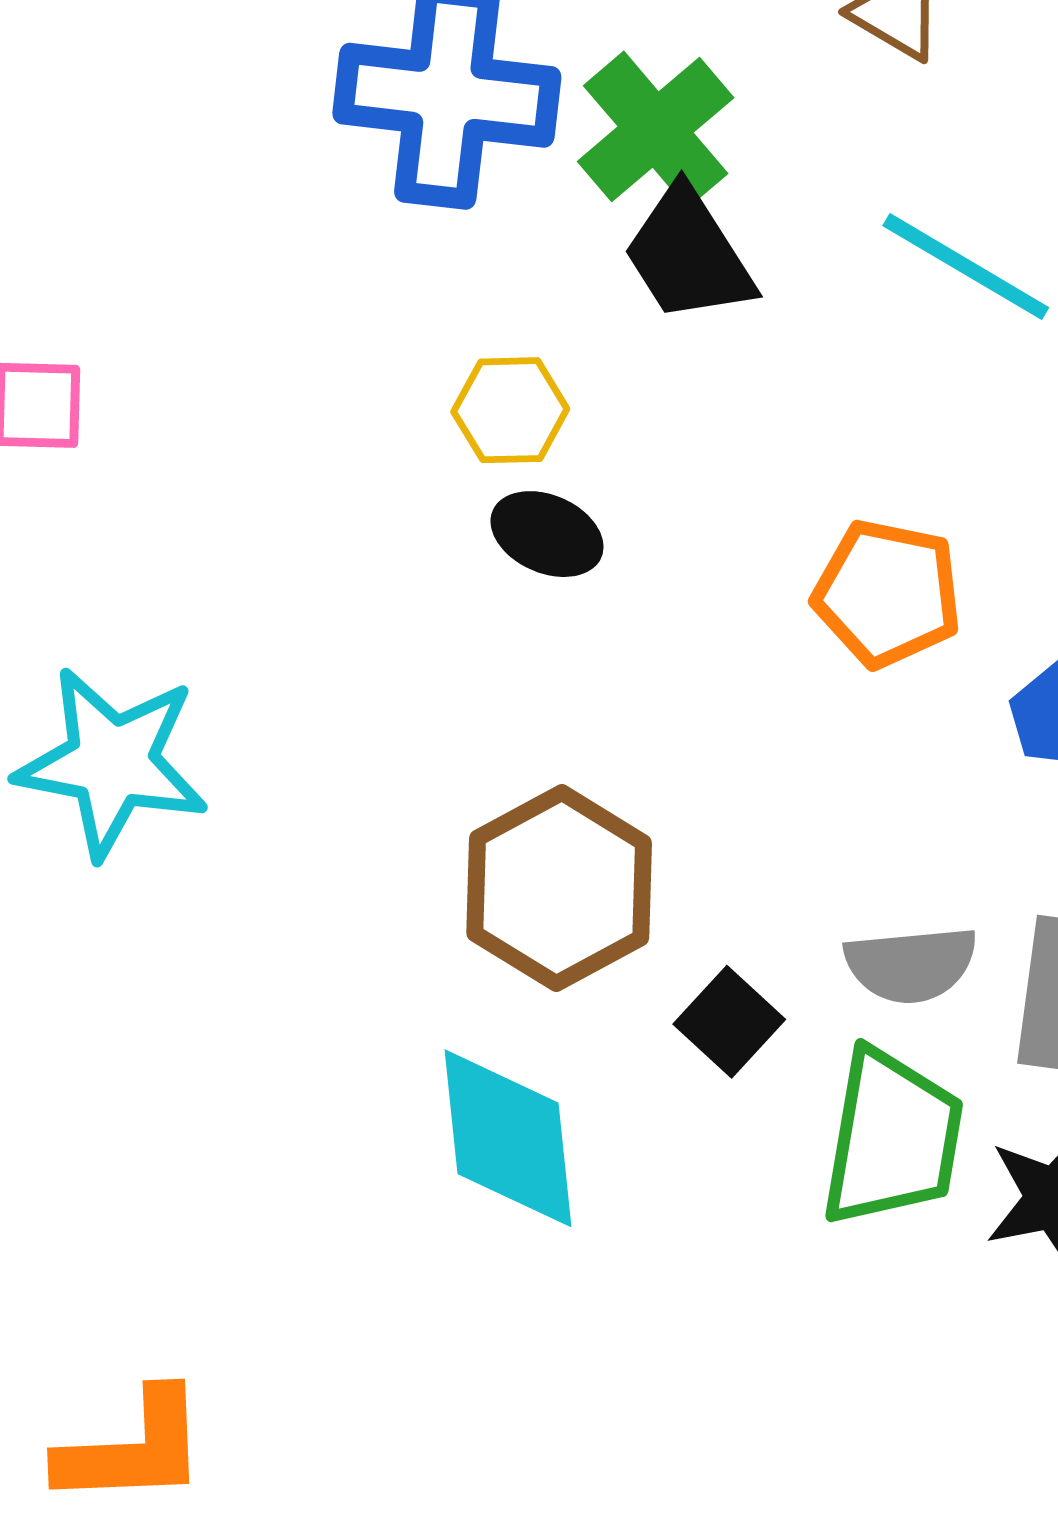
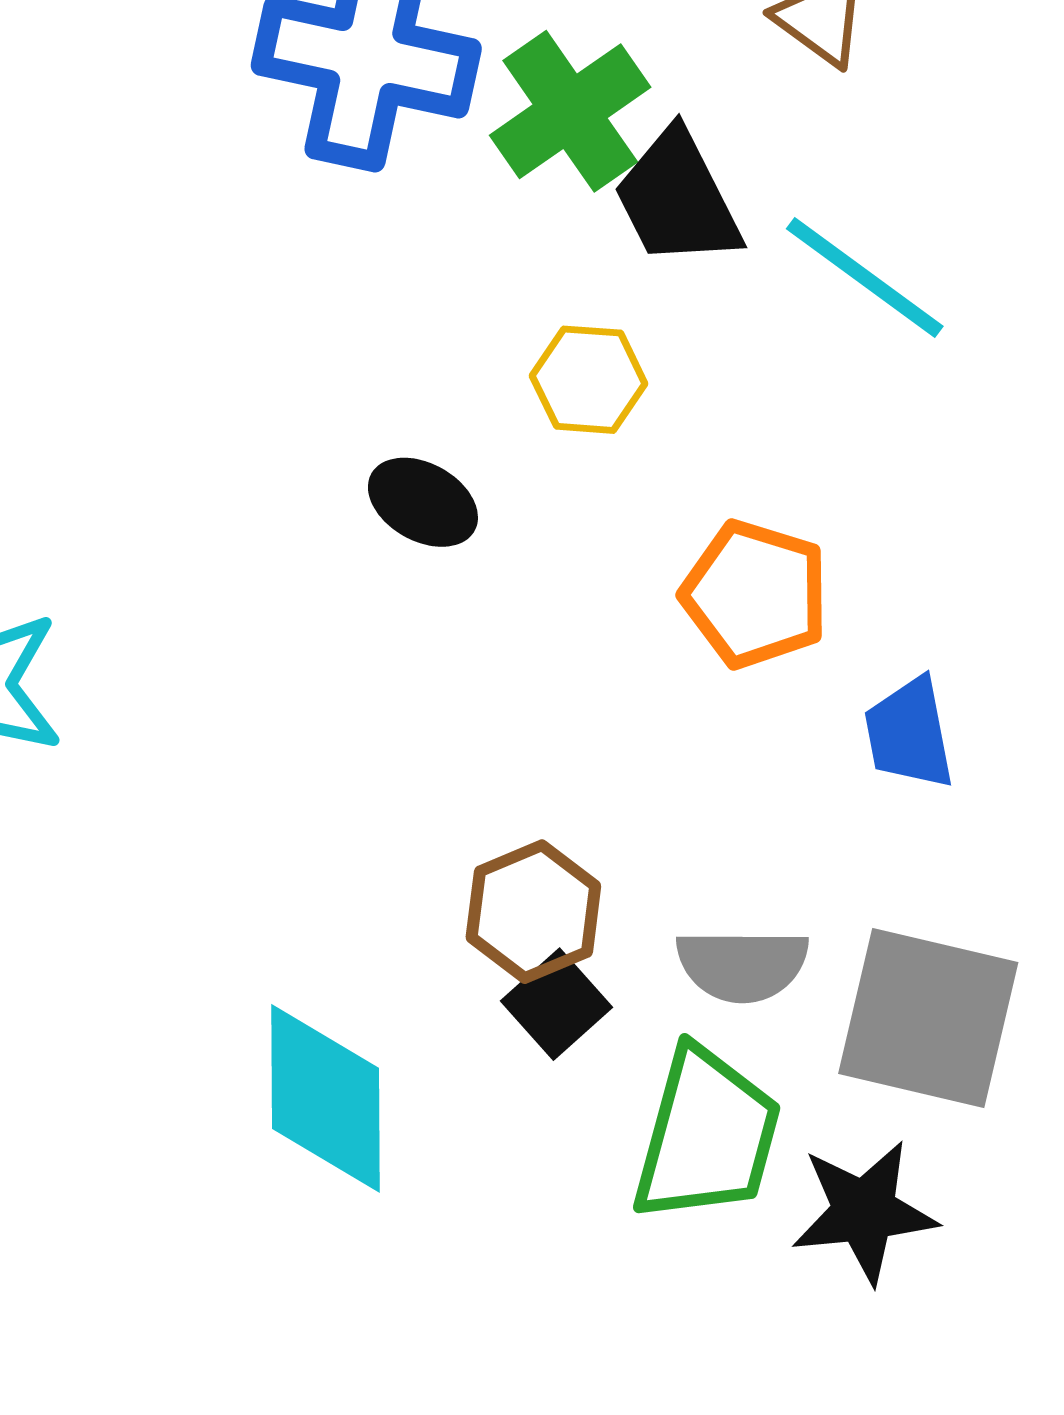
black trapezoid: (688, 255) -> (677, 199), moved
yellow hexagon: (510, 410) -> (589, 380), moved
brown hexagon: (559, 888) -> (533, 912), moved, size x0.7

